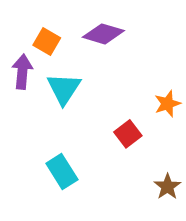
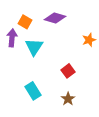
orange star: (167, 104) -> (89, 40), moved
brown star: (167, 187) -> (68, 99), moved

